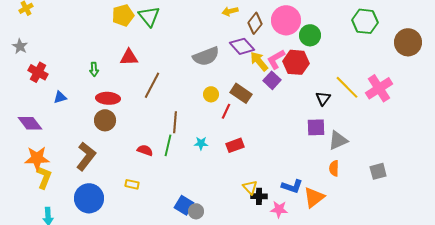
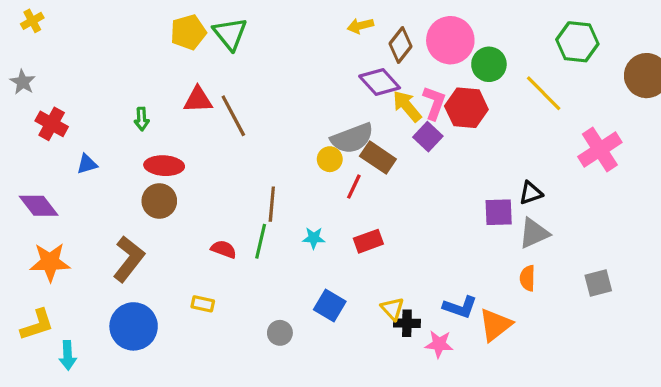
gray semicircle: (206, 56) -> (352, 138), moved
pink L-shape: (276, 59) -> (434, 103), turned 140
brown line: (152, 85) -> (233, 116), moved, turned -56
yellow line: (347, 87) -> (544, 93), moved
black triangle: (323, 98) -> (531, 193), moved, turned 35
yellow L-shape: (44, 177) -> (37, 325), moved, turned 50
blue square: (184, 205) -> (330, 306), moved
gray circle: (196, 211) -> (280, 333), moved

